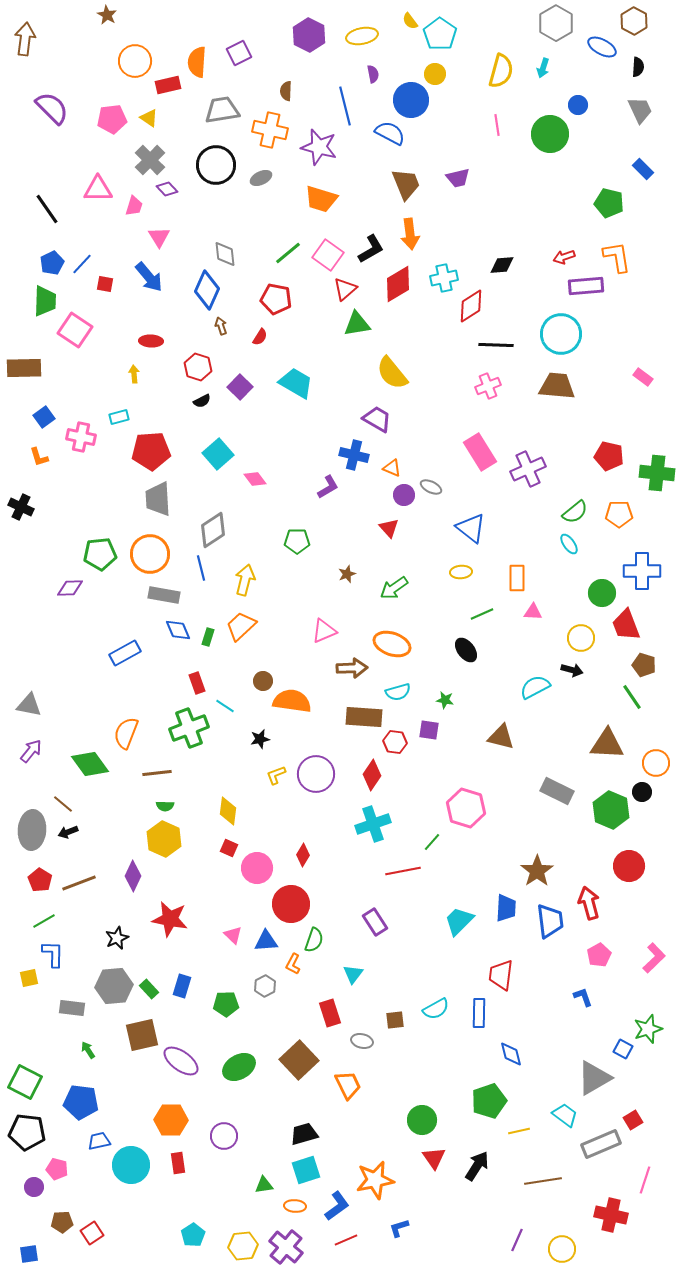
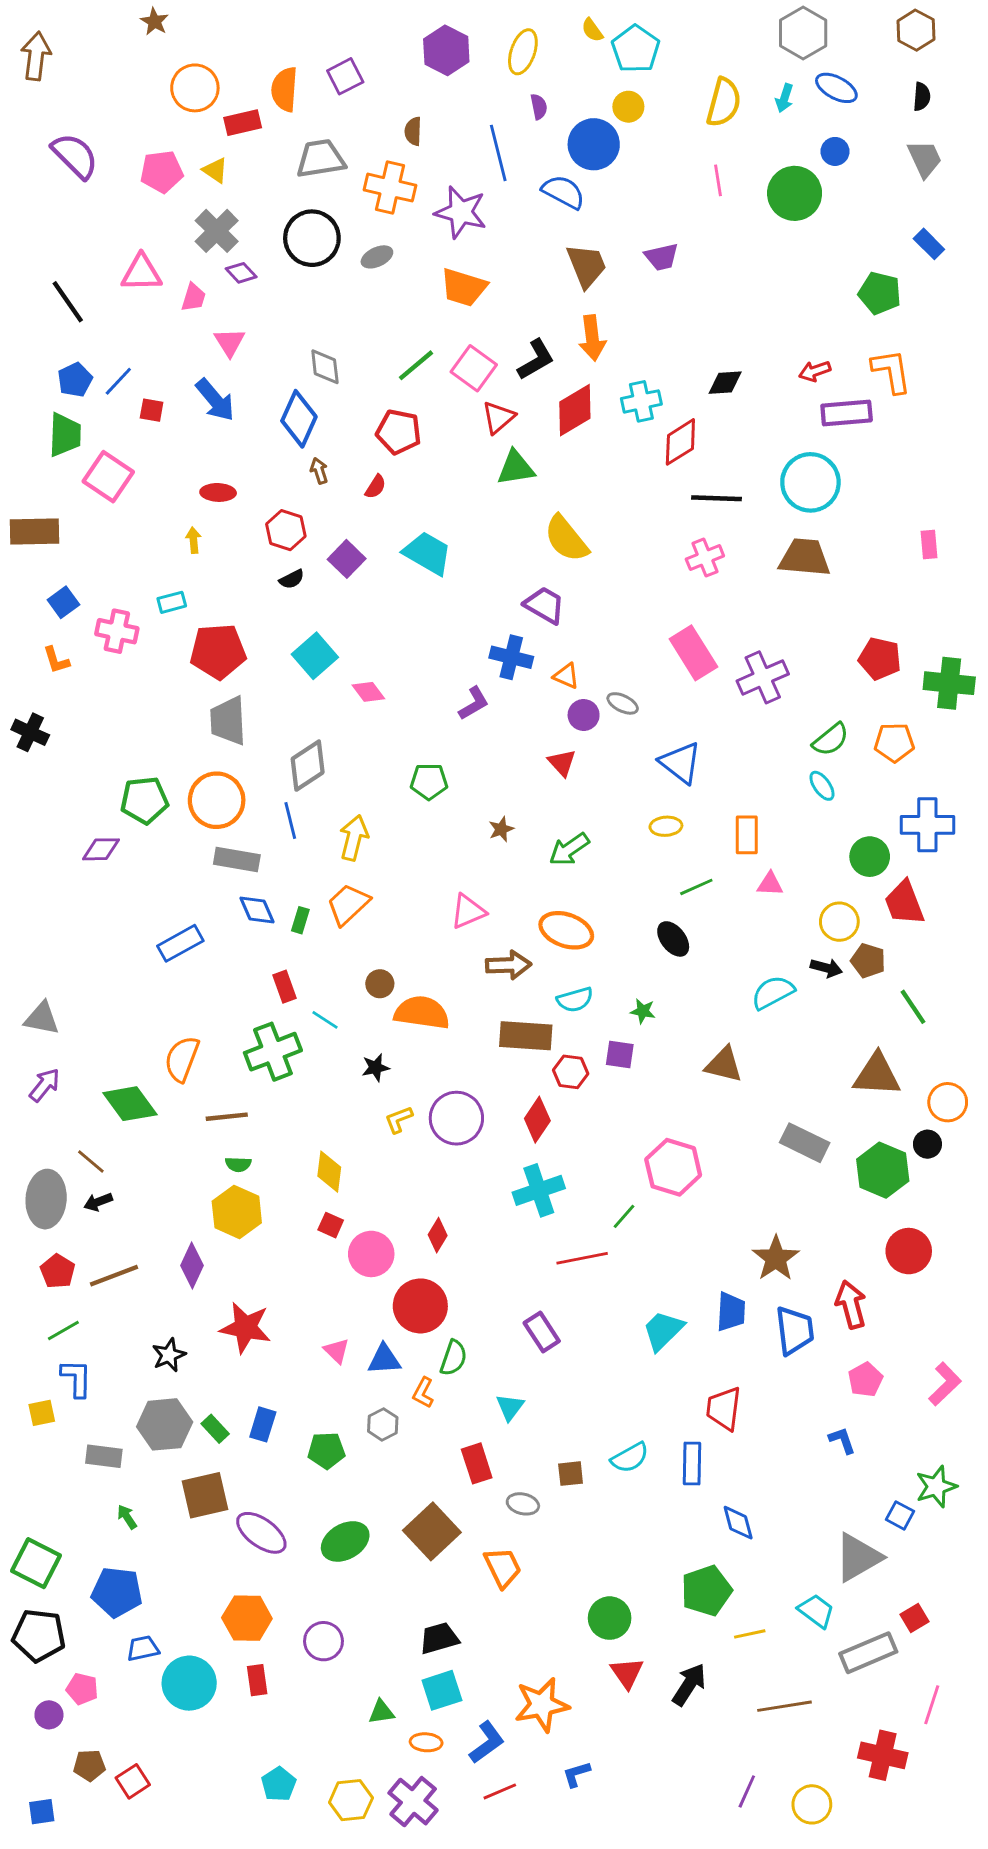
yellow ellipse: (362, 36) -> (523, 52), turned -60
blue ellipse: (602, 47) -> (836, 88), moved
pink rectangle: (643, 377) -> (929, 544), turned 48
brown pentagon: (644, 665) -> (868, 961), moved

